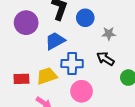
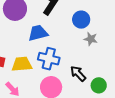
blue circle: (85, 18) -> (81, 20), moved
black arrow: (105, 59) -> (78, 74), moved

